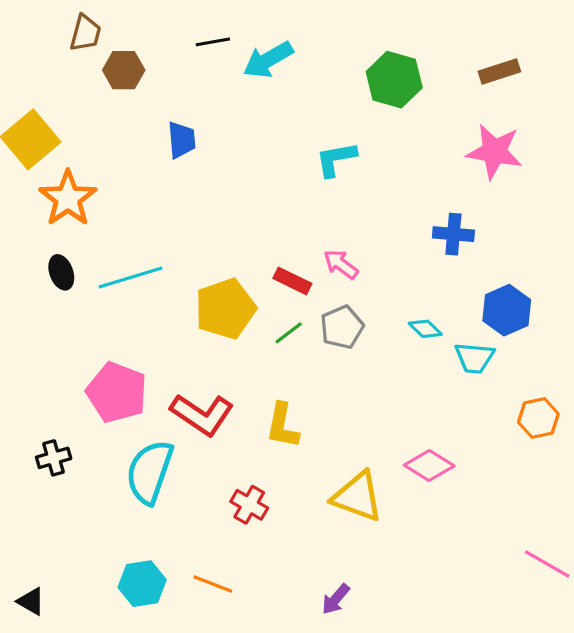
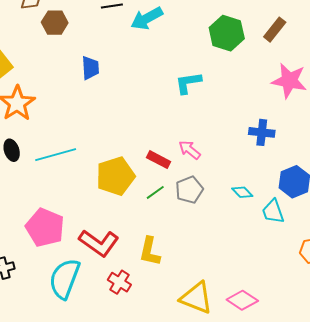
brown rectangle: (499, 71) -> (275, 30), moved, turned -35
cyan trapezoid: (474, 358) -> (273, 212), turned 64
pink diamond: (429, 466) -> (242, 300), moved
red cross: (249, 505) -> (119, 282), moved

